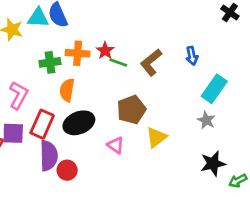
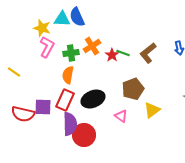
red star: (105, 51) -> (112, 55), moved
orange cross: (78, 53) -> (92, 46), turned -36
orange semicircle: (67, 90) -> (68, 75), moved
pink L-shape: (18, 95) -> (47, 47), moved
red circle: (67, 170) -> (84, 135), size x1.5

